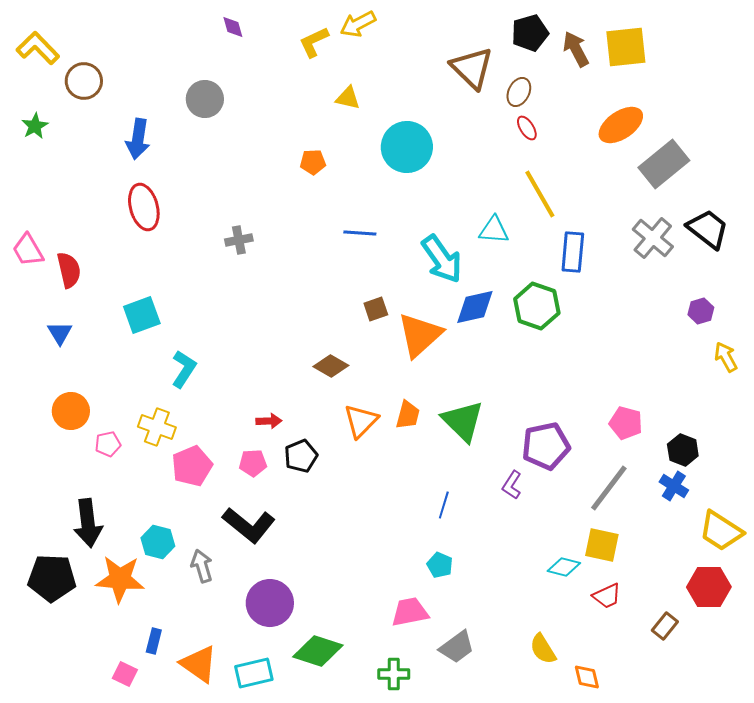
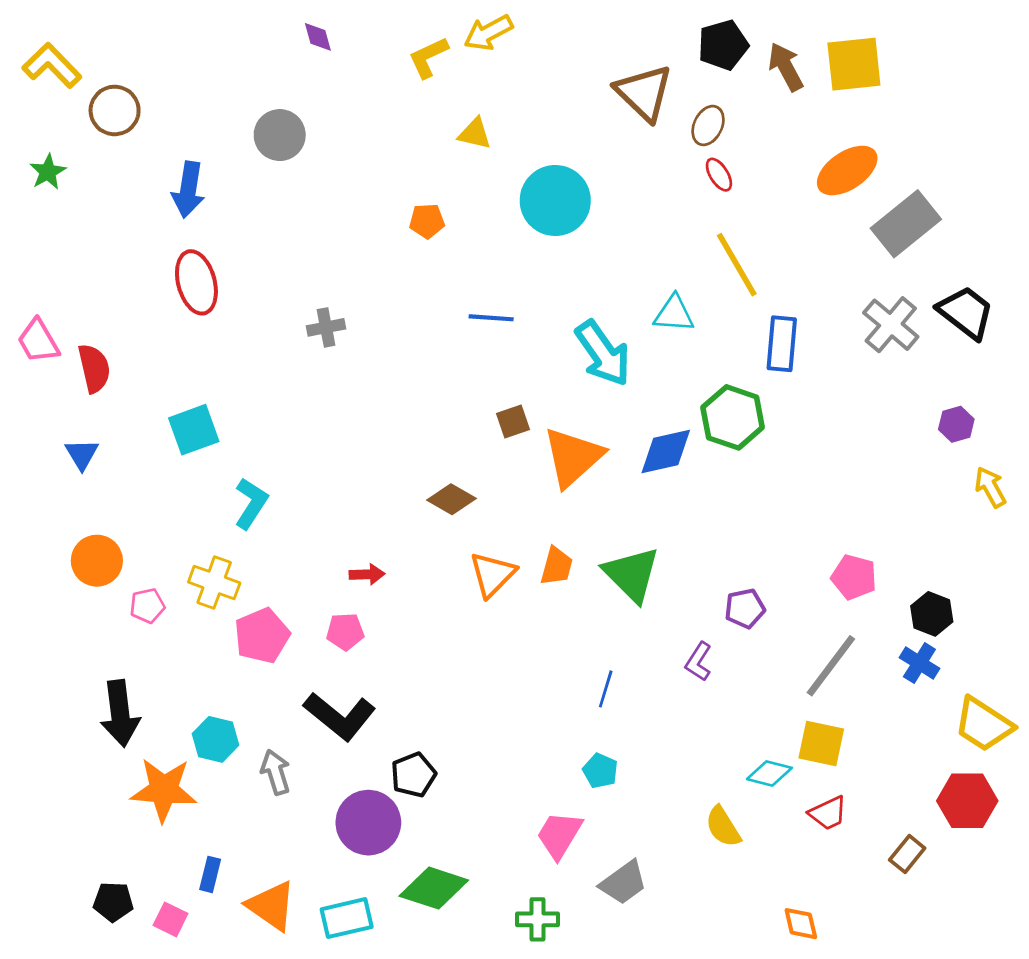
blue diamond: (475, 307) -> (666, 452), moved
purple pentagon: (546, 446) -> (745, 608), size x0.6
black pentagon: (301, 456) -> (413, 775), moved
black pentagon: (52, 578) -> (113, 902), moved, size x0.6
pink trapezoid: (410, 612) -> (559, 835), turned -48
yellow semicircle: (543, 649) -> (723, 827), moved

